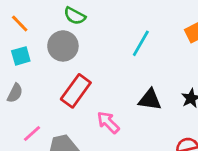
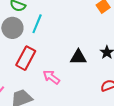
cyan line: (141, 43) -> (37, 24), moved

